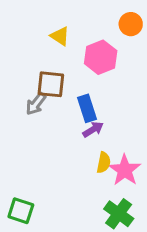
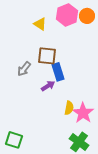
pink hexagon: (101, 57) -> (67, 15), moved
brown square: (51, 84) -> (47, 56), moved
purple arrow: (93, 129) -> (48, 86), moved

